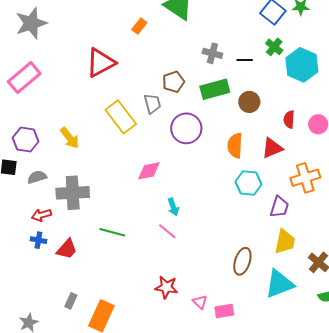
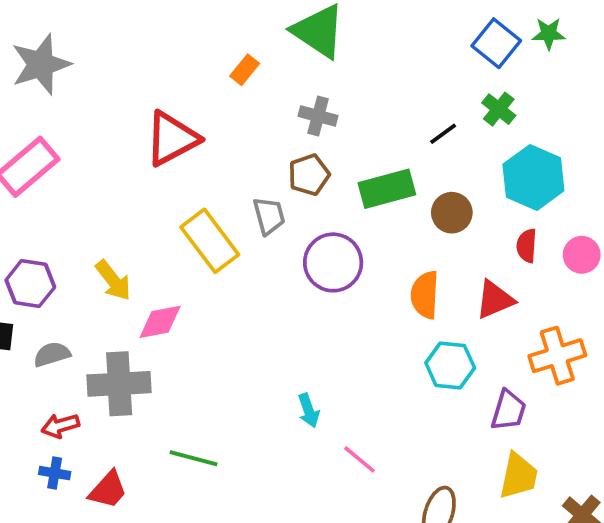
gray cross: (212, 53) -> (318, 116), moved
black line: (245, 60) -> (443, 134), turned -35
cyan hexagon: (302, 65) -> (533, 177), moved
pink diamond: (149, 171) -> (160, 322), moved
pink line: (167, 231) -> (360, 459), moved

